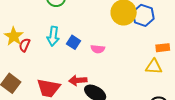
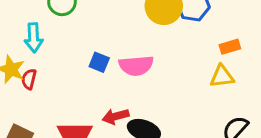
cyan arrow: (53, 36) -> (34, 38), moved
pink semicircle: (98, 49) -> (136, 66), size x1.6

